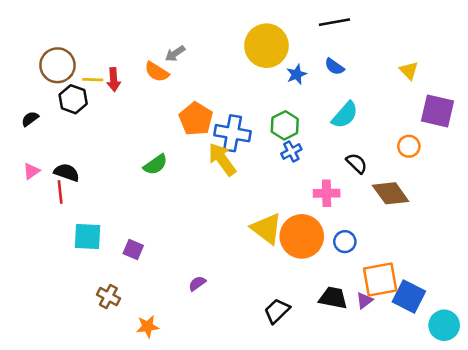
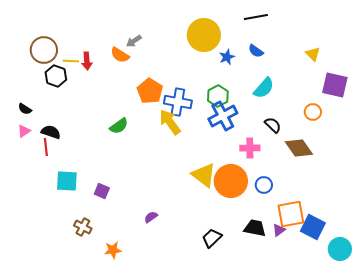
black semicircle: (30, 119) -> (25, 109), moved, turned -112
blue cross: (291, 151) -> (223, 116), size x1.8

